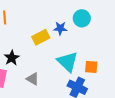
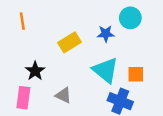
cyan circle: (82, 18) -> (130, 18), moved
blue star: (60, 28) -> (106, 34), moved

